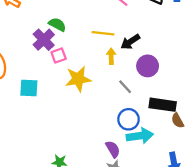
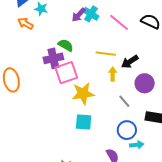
purple cross: (44, 40) -> (53, 58), turned 30
pink square: (59, 56) -> (66, 73), size x1.6
cyan square: (29, 88) -> (84, 122), moved
cyan arrow: (140, 136) -> (137, 145), size x0.6

